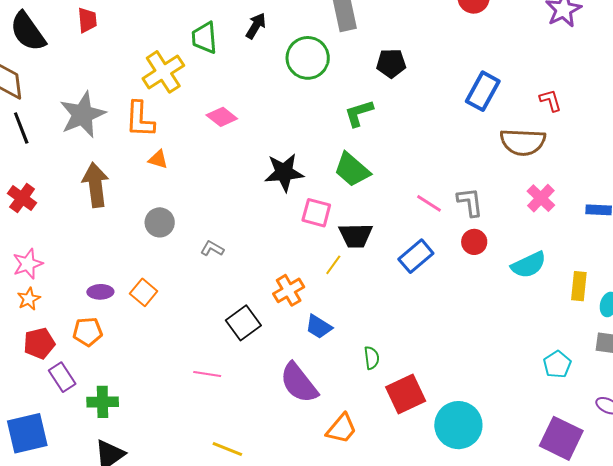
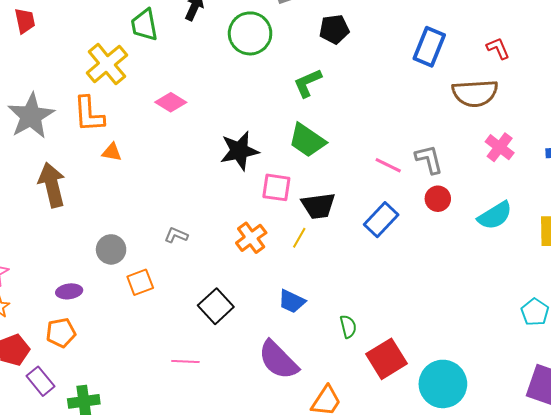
gray circle: (160, 222) -> (111, 249), moved
orange cross: (289, 290) -> (251, 238), moved
orange square: (144, 292) -> (140, 282), moved, turned 36

